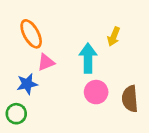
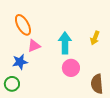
yellow arrow: (114, 37) -> (95, 38), moved
brown semicircle: (130, 99) -> (97, 84), moved

